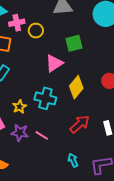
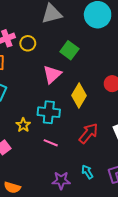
green square: (74, 43) -> (69, 50), turned -30
purple star: (20, 133) -> (61, 180), moved
pink line: (42, 135) -> (51, 143), moved

